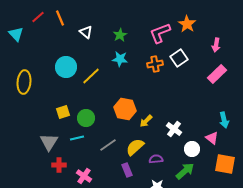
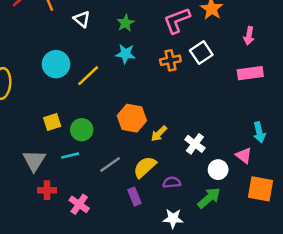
pink rectangle: (217, 74) -> (250, 73), turned 36

